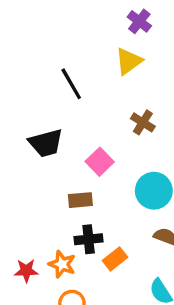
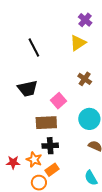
black line: (71, 84) -> (34, 48), moved
brown rectangle: (80, 200) -> (46, 123), size x1.5
orange rectangle: (115, 259) -> (52, 170), moved

